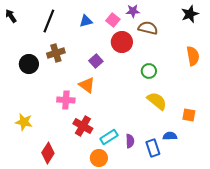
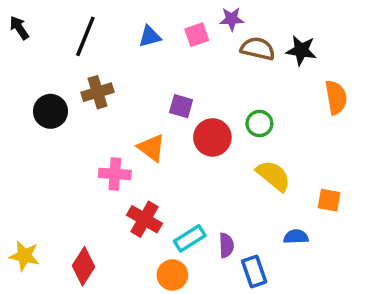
black star: (190, 14) -> (301, 50), moved, turned 30
pink square: (113, 20) -> (197, 35), turned 32
red circle: (122, 42) -> (212, 137), moved
purple square: (96, 61) -> (181, 106), moved, turned -32
yellow star: (24, 122) -> (24, 256), moved
blue rectangle: (153, 148) -> (254, 271), moved

